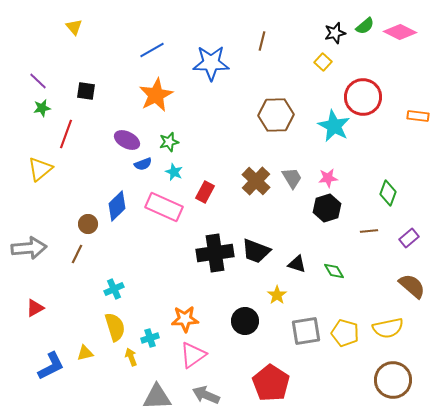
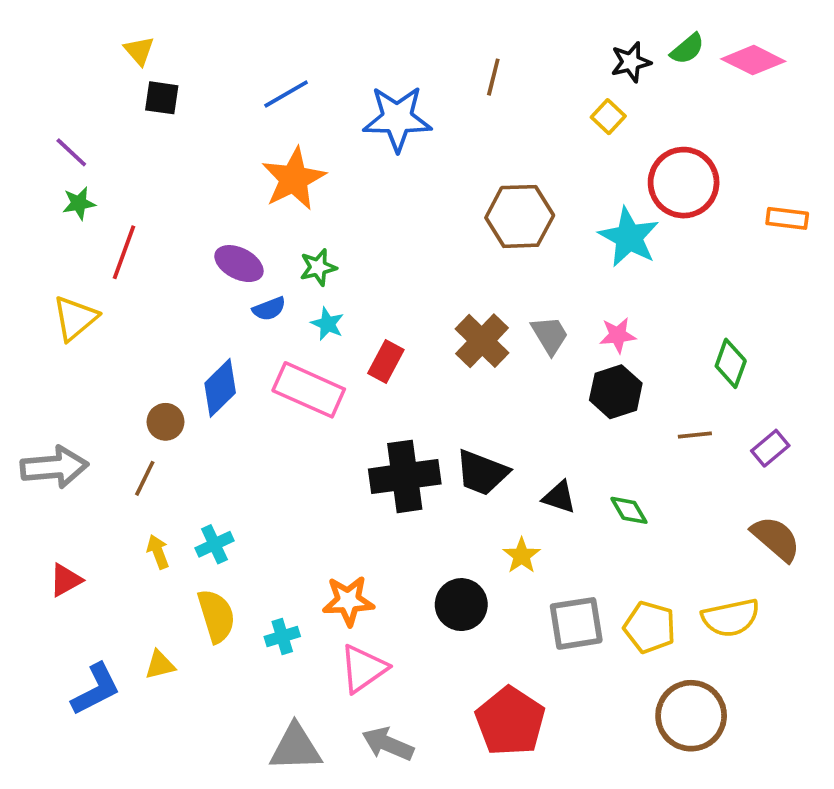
black square: (86, 91) -> (162, 98), moved
yellow arrow: (131, 357) -> (158, 552), moved
brown circle: (393, 380) -> (691, 716), moved

